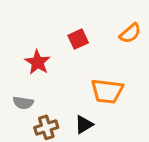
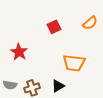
red star: (38, 62) -> (19, 52), moved
gray semicircle: (23, 103) -> (10, 85), moved

